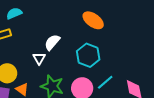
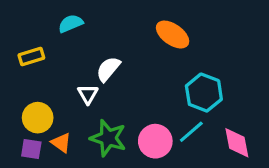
cyan semicircle: (14, 13) -> (71, 24), moved
cyan hexagon: (88, 55) -> (204, 93), moved

